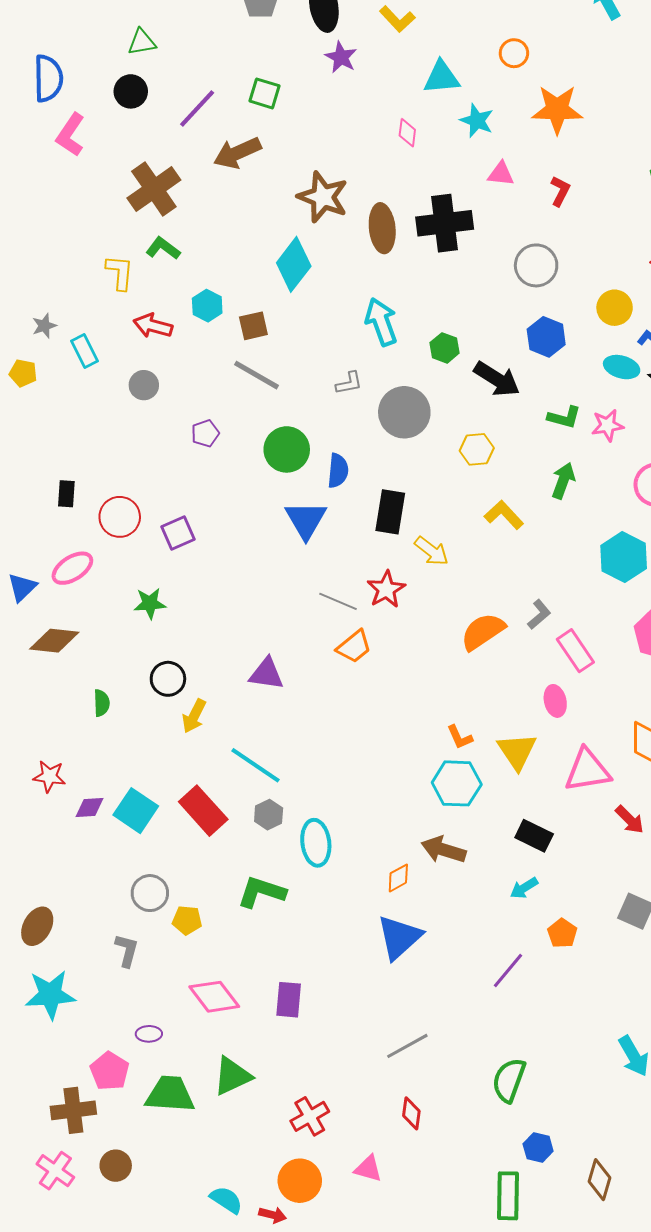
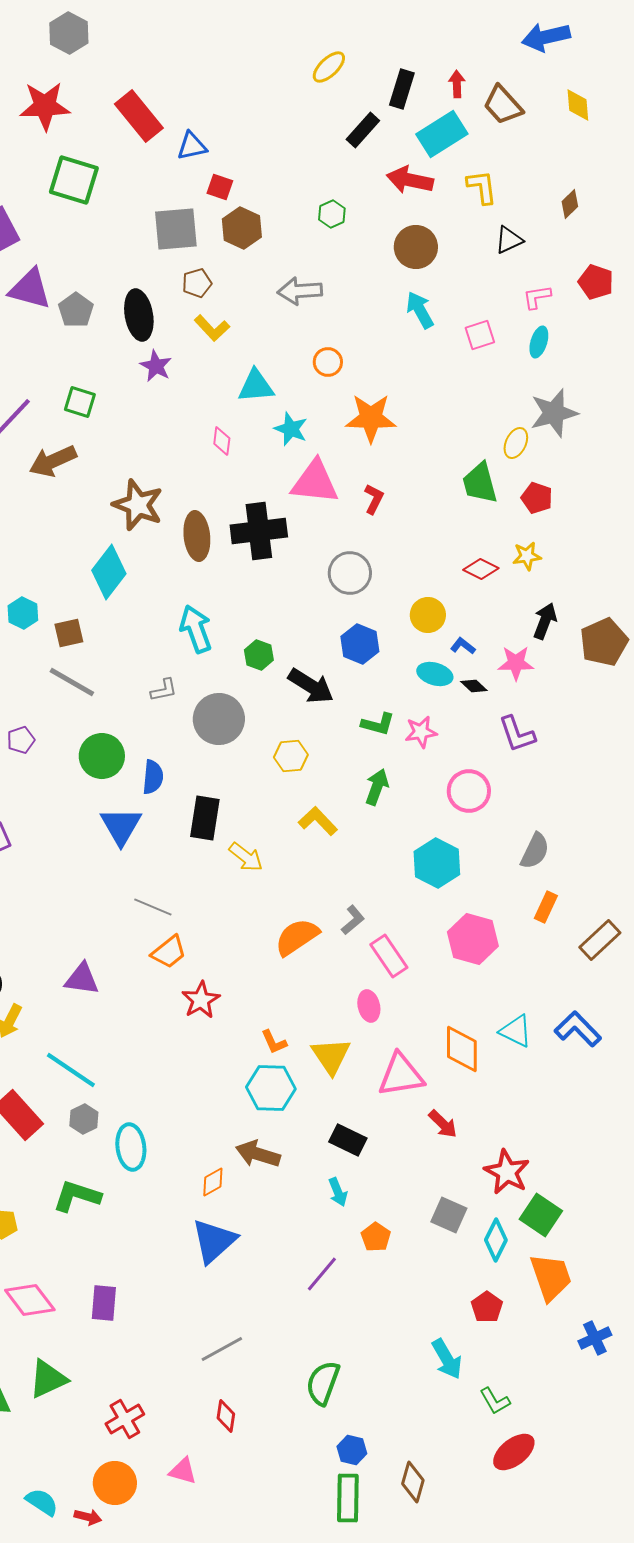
pink triangle: (501, 174) -> (315, 482), size x1.8
red star: (386, 589) -> (201, 1000), moved
cyan arrow: (524, 888) -> (338, 1192), turned -80
green rectangle: (508, 1196) -> (348, 1498), moved

